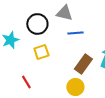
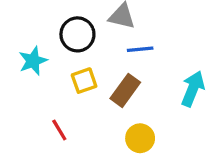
brown rectangle: (83, 64) -> (125, 90), moved

